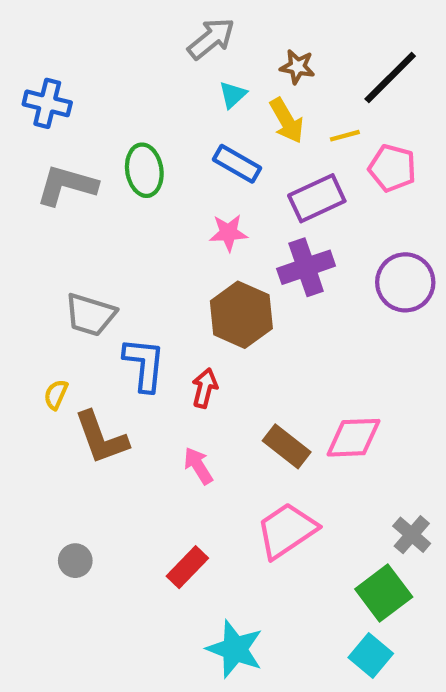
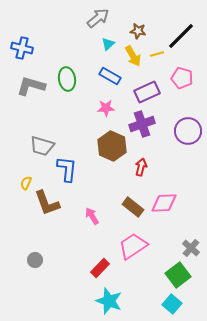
yellow line: (345, 136) -> (157, 54), moved
red arrow: (205, 388) -> (141, 167), moved
red rectangle: (187, 567) -> (100, 268), moved

